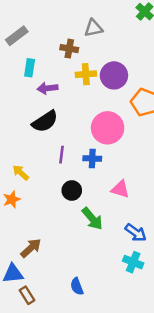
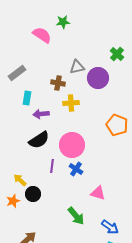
purple circle: (114, 75) -> (98, 78), moved
pink circle: (108, 128) -> (72, 145), moved
blue cross: (92, 159) -> (76, 169), turned 32
black circle: (72, 190) -> (33, 194), moved

